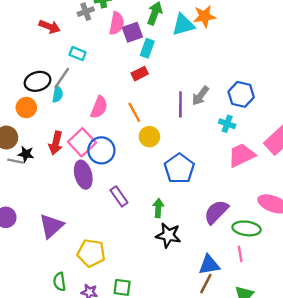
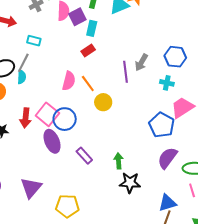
pink semicircle: (99, 107) -> (69, 81), moved
blue pentagon: (179, 169) -> (162, 125), moved

